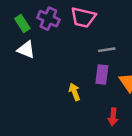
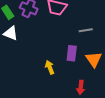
gray line: (107, 50) -> (86, 30), moved

